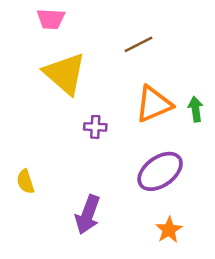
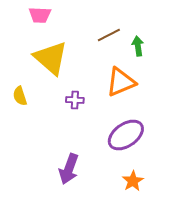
green arrow: (196, 109) -> (138, 46), moved
yellow semicircle: (25, 182) -> (20, 96), moved

